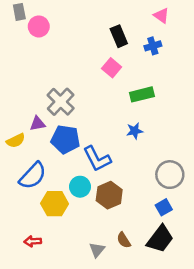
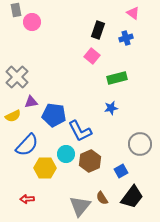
black rectangle: (119, 36) -> (98, 30), turned 42
gray cross: (61, 102) -> (17, 77), moved
blue square: (164, 207) -> (121, 171), moved
gray triangle: (97, 250) -> (80, 206), size x1.6

